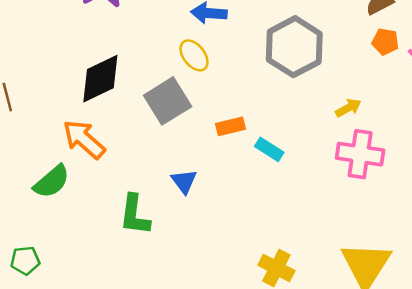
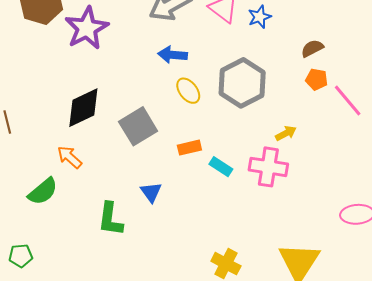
yellow ellipse: (194, 55) -> (188, 91), moved
orange arrow: (84, 139) -> (70, 157), size x0.7
pink cross: (360, 154) -> (268, 167), moved

